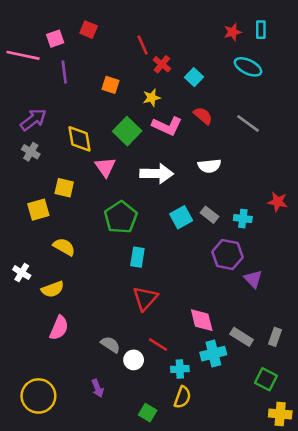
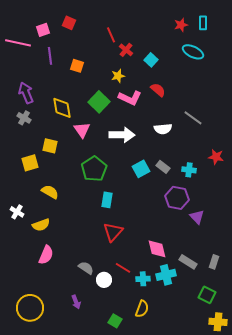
orange square: (110, 85) -> (77, 66), moved
purple arrow: (33, 120) -> (26, 93), turned -75
gray line: (248, 123) -> (193, 118), moved
cyan cross: (180, 369) -> (143, 279), moved

